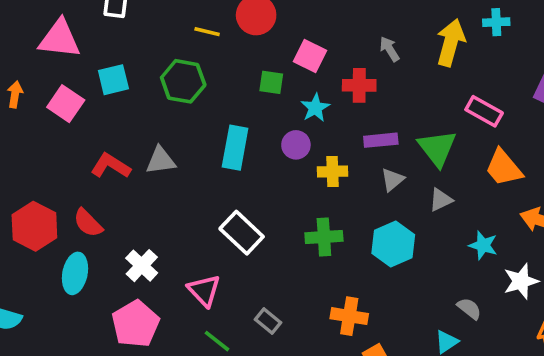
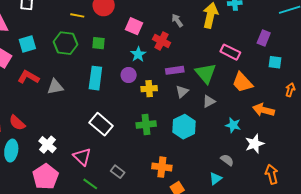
green square: (271, 82) -> (98, 43), moved
red cross: (359, 85) -> (162, 41), turned 30
red L-shape: (111, 166) -> (28, 77), moved

